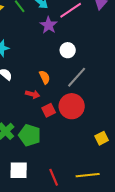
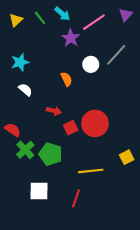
orange semicircle: (45, 77) -> (66, 79), moved
gray line: (77, 77) -> (116, 55), moved
yellow line: (88, 175) -> (91, 171), moved
red line: (54, 177) -> (76, 198), turned 42

